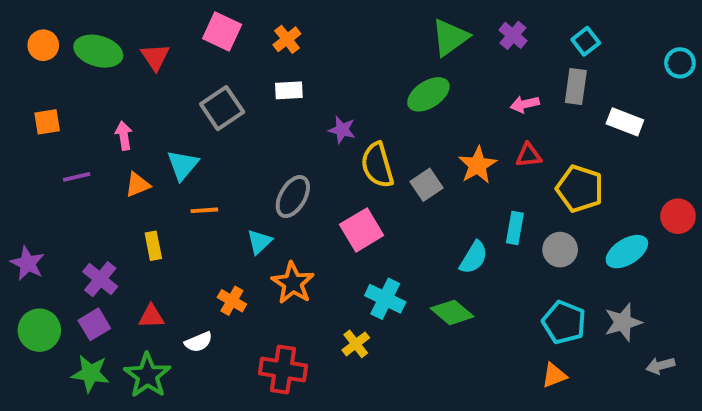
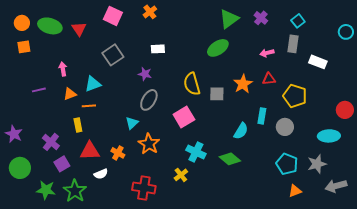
orange cross: (287, 39) -> (150, 12), moved
white rectangle: (289, 90) -> (158, 49), moved
orange square: (47, 122) -> (24, 47), moved
purple star: (342, 130) -> (145, 74), moved
cyan triangle: (183, 165) -> (93, 84), turned 30
gray square: (426, 185) -> (217, 94), turned 35
orange line: (204, 210) -> (89, 106), moved
cyan ellipse: (627, 252) -> (329, 136), moved, turned 30
red triangle: (151, 316) -> (90, 151), moved, size x1.5
purple square: (94, 324) -> (62, 164), moved
gray arrow: (660, 366) -> (336, 186), size x1.5
orange triangle: (554, 375) -> (295, 191), moved

